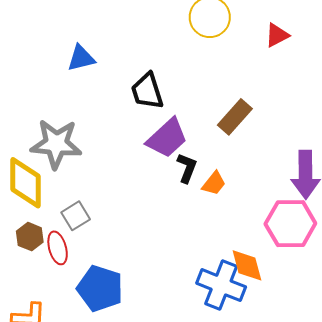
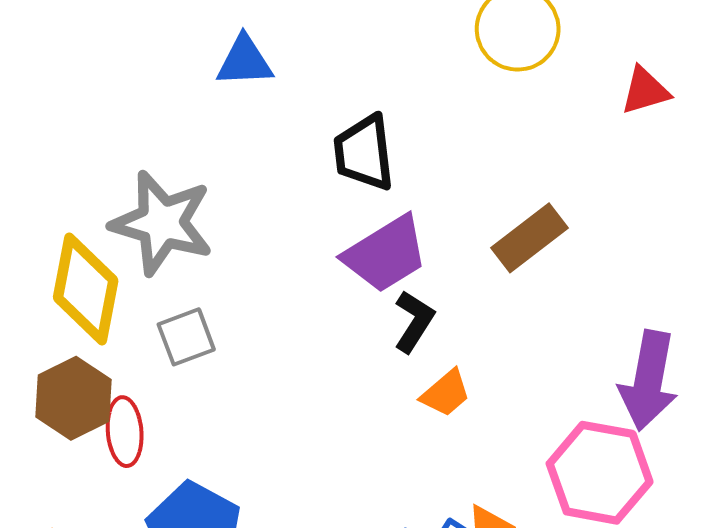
orange trapezoid: (214, 183) -> (446, 393), moved
gray square: (76, 216) -> (186, 337), moved
brown hexagon: (30, 237) -> (73, 398), size x1.4

